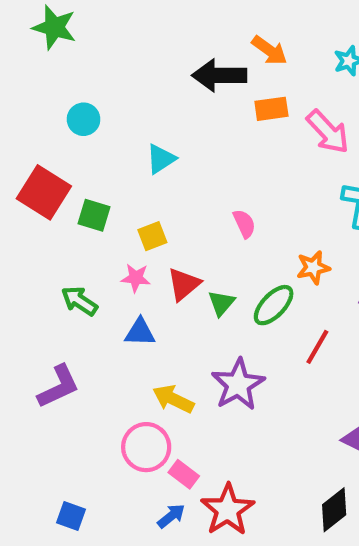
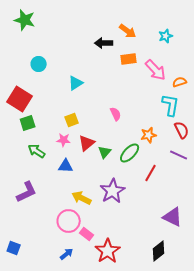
black arrow: (219, 75) -> (104, 43), size x0.7
green square: (94, 215) -> (28, 123), moved, turned -35
blue square: (71, 516) -> (14, 248), moved
blue arrow: (171, 516) -> (67, 254), moved

